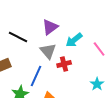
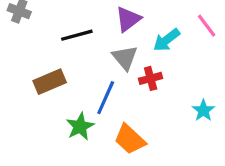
black line: (18, 37) -> (77, 35), turned -42
pink line: (99, 49) -> (207, 26), moved

